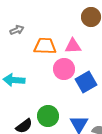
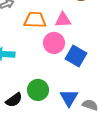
blue square: (86, 82) -> (76, 56), turned -30

